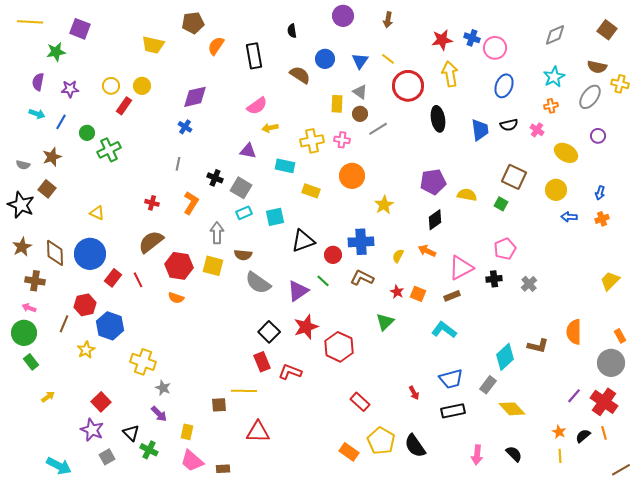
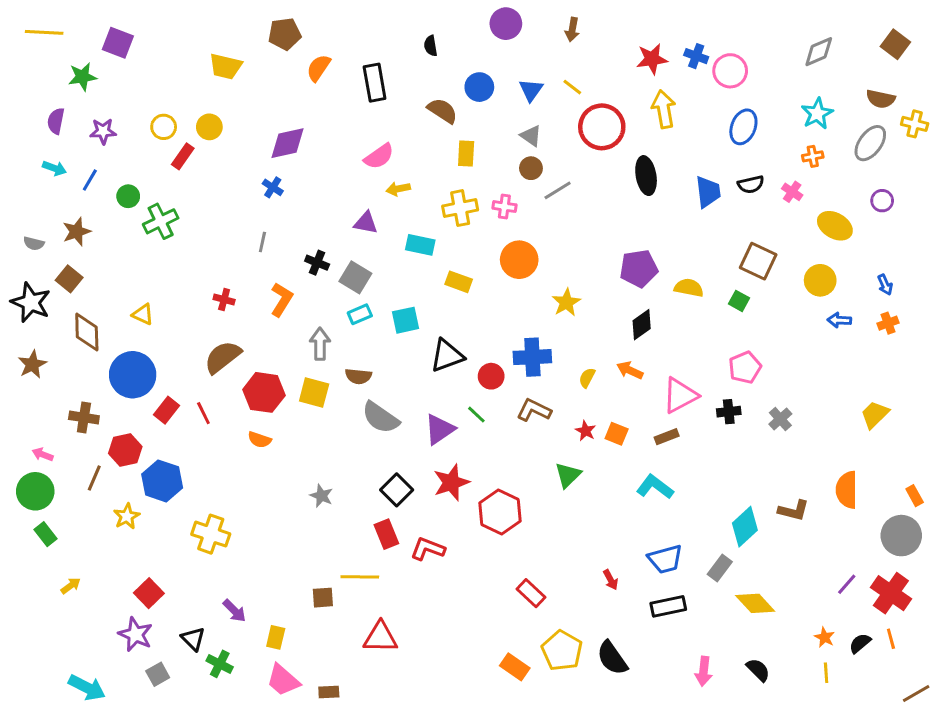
yellow rectangle: (337, 104) -> (466, 153), moved
blue arrow: (600, 193) -> (885, 285), turned -40
brown diamond: (55, 253) -> (87, 332), moved
brown cross: (35, 281) -> (84, 418), moved
yellow trapezoid: (610, 281) -> (875, 415), moved
gray star: (163, 388) -> (321, 496), moved

